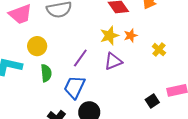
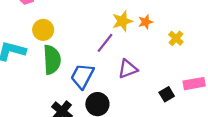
purple line: (80, 58) -> (105, 43), moved
purple triangle: (113, 61) -> (128, 69), moved
green semicircle: (46, 73) -> (52, 60), size x1.5

